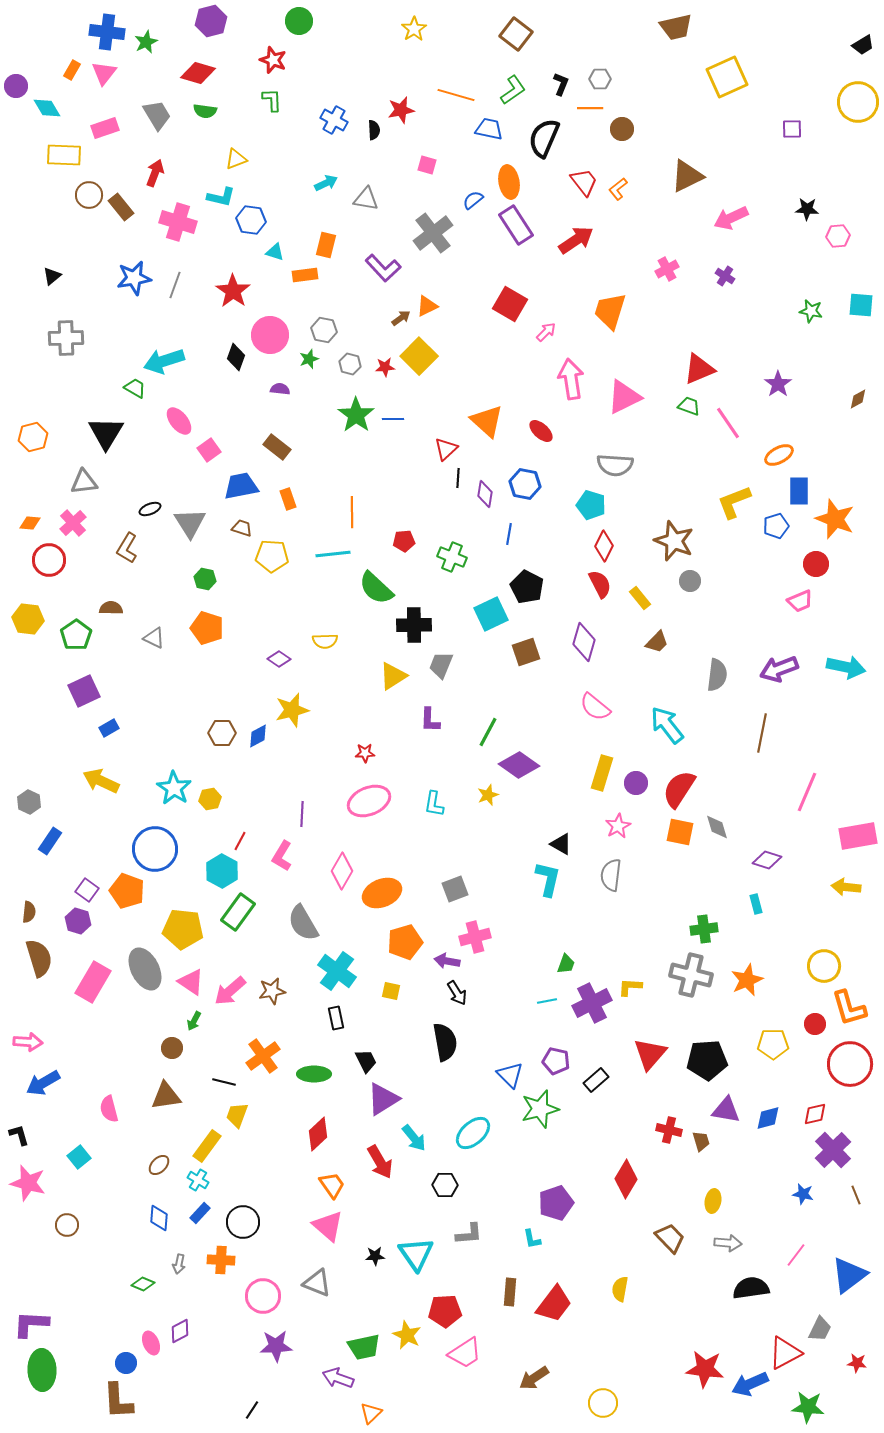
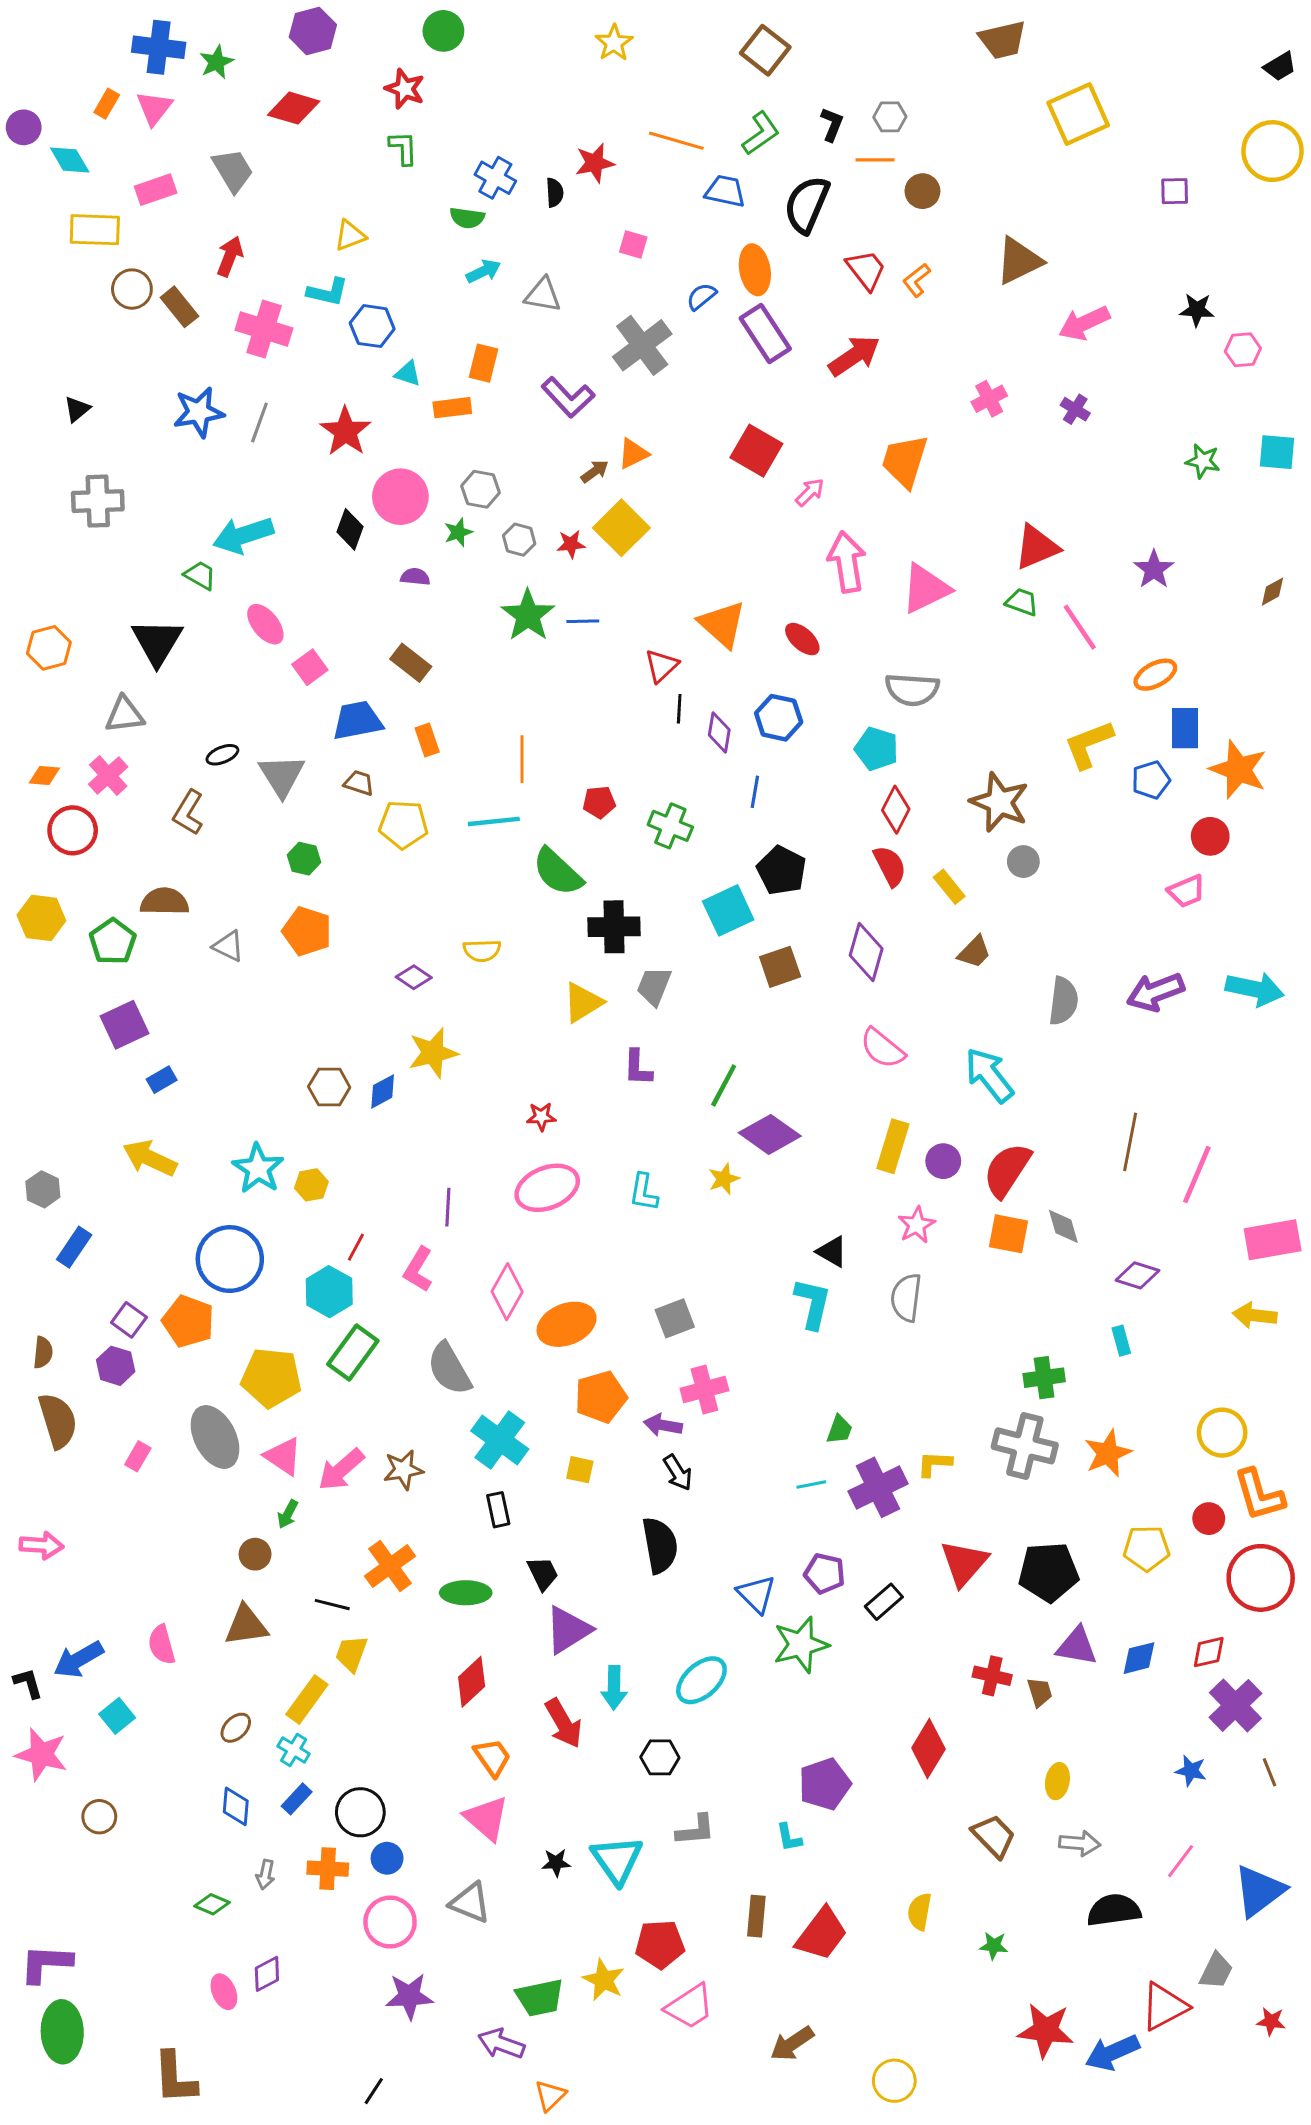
green semicircle: (205, 111) -> (467, 218), moved
brown semicircle: (111, 608) -> (165, 902), size x1.4
brown line: (762, 733) -> (1130, 1142), moved
pink rectangle: (93, 982) -> (138, 1456), size x0.5
blue arrow: (43, 1083) -> (79, 1659), moved
cyan arrow: (414, 1138) -> (614, 1688), turned 40
blue circle: (126, 1363) -> (387, 1858), moved
green star: (808, 1407) -> (994, 1946), moved, size x0.6

